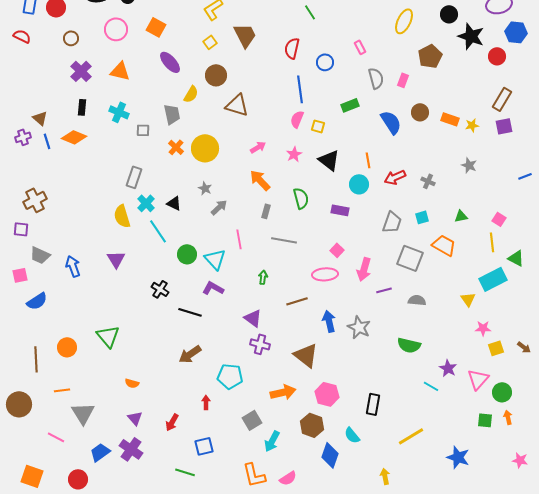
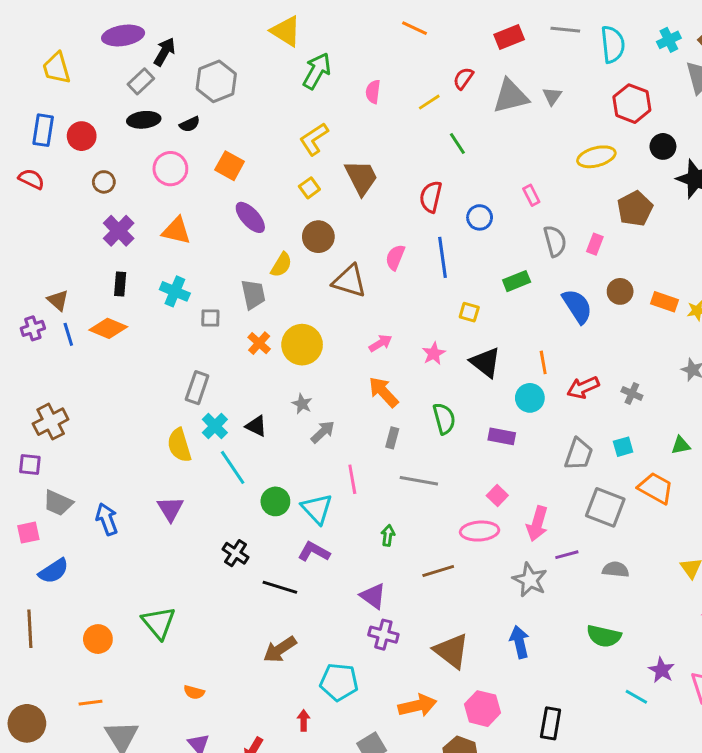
yellow ellipse: (404, 21) -> (596, 157), turned 50
pink semicircle: (297, 119) -> (395, 257), moved
blue arrow: (329, 321) -> (519, 642), moved
gray star: (359, 327) -> (530, 580), moved
brown line: (36, 359) -> (30, 629), moved

